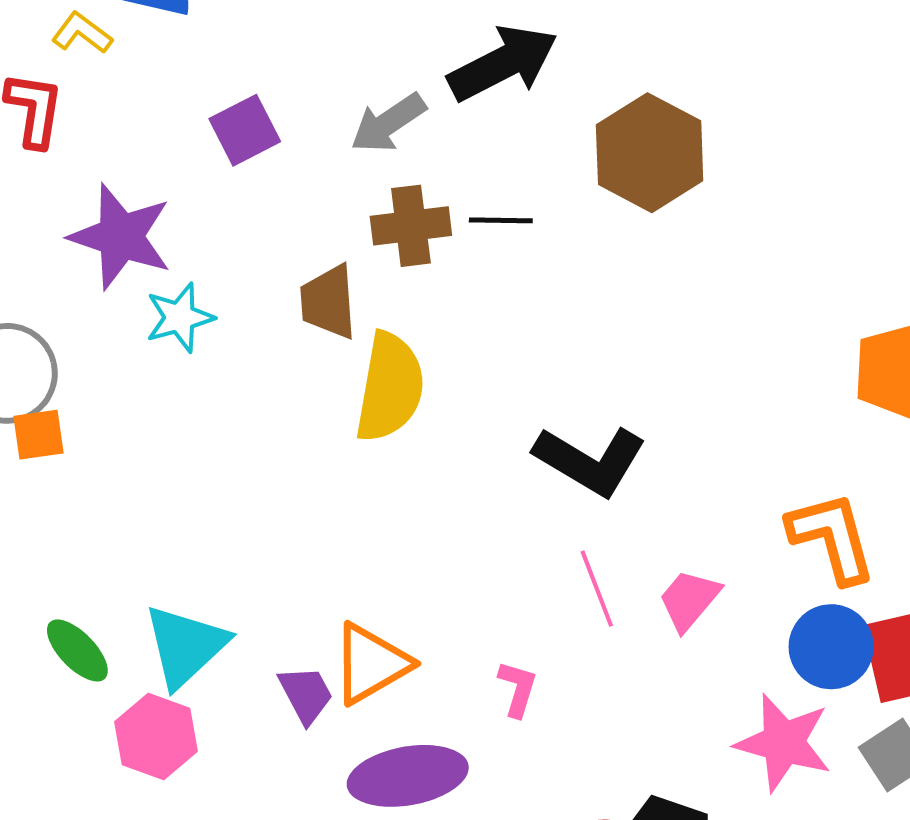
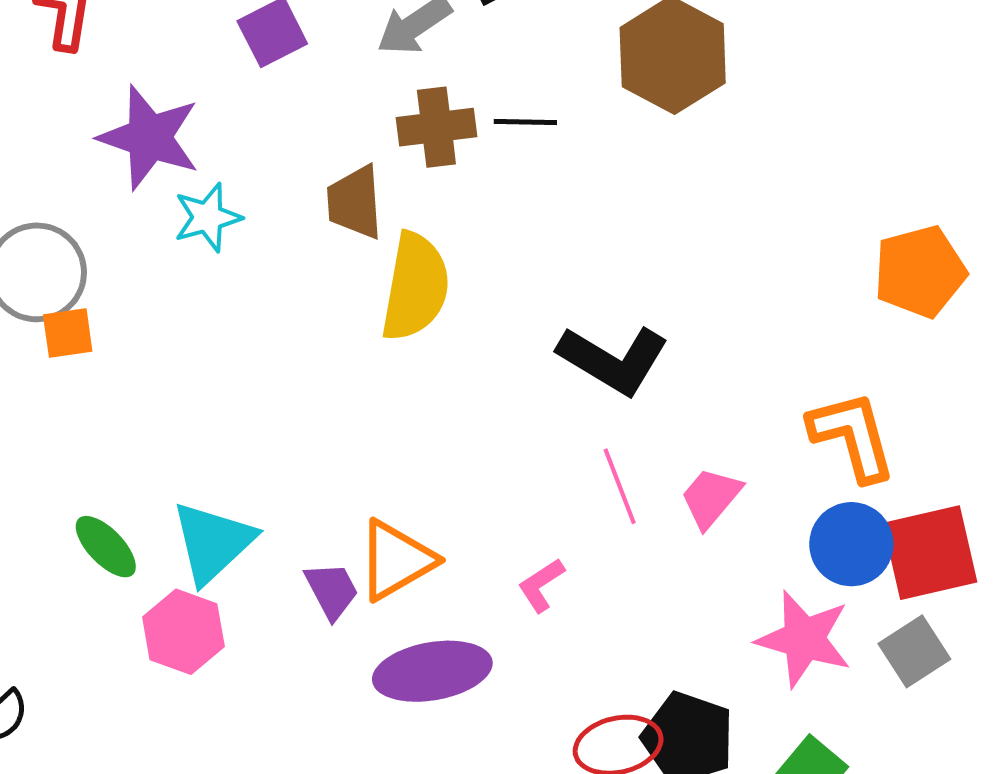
pink L-shape: (518, 689) -> (541, 585), turned -140

